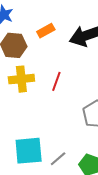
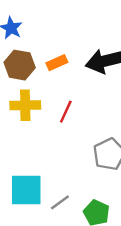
orange rectangle: (46, 31) -> (57, 63), moved

